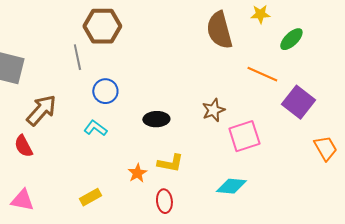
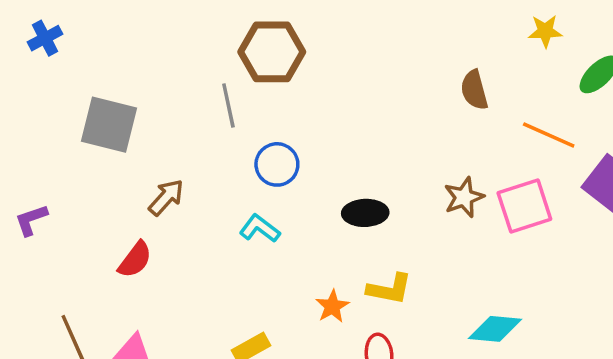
brown semicircle: (219, 30) -> (474, 90), moved, size x0.6
brown arrow: (41, 110) -> (166, 197), size x0.7
pink square: (244, 136) -> (524, 206), moved
red semicircle: (23, 146) -> (135, 260), turned -115

